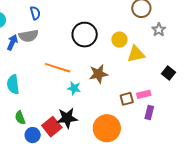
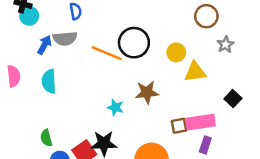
orange line: (58, 68) -> (107, 53), moved
cyan semicircle: (13, 84) -> (49, 81), moved
pink rectangle: (144, 94) -> (200, 122), size x1.6

